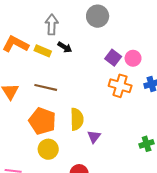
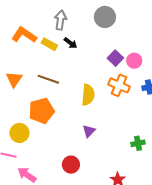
yellow semicircle: (77, 119) -> (88, 95), moved
orange pentagon: (42, 121) -> (42, 111), turned 30
yellow circle: (48, 149) -> (19, 133), moved

